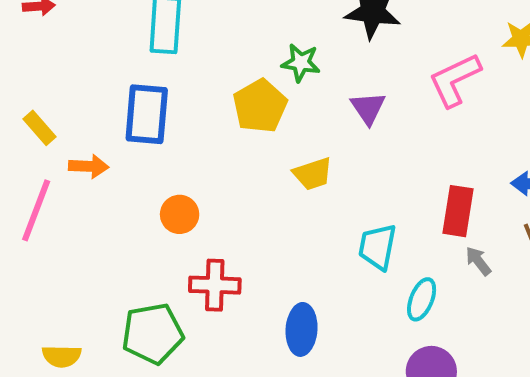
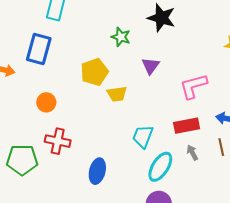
pink L-shape: (455, 80) -> (193, 86), moved
yellow pentagon: (260, 106) -> (94, 72), moved
red rectangle: (458, 211) -> (187, 126), turned 60
cyan ellipse: (422, 299) -> (160, 167), size x1.4

